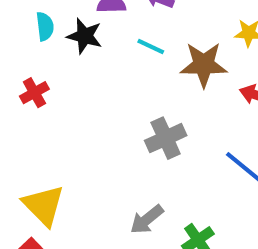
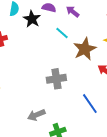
brown star: (204, 65) -> (85, 49), turned 30

